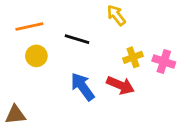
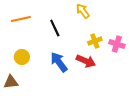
black line: (77, 39) -> (55, 28), turned 48
yellow circle: (36, 56) -> (22, 57), moved

